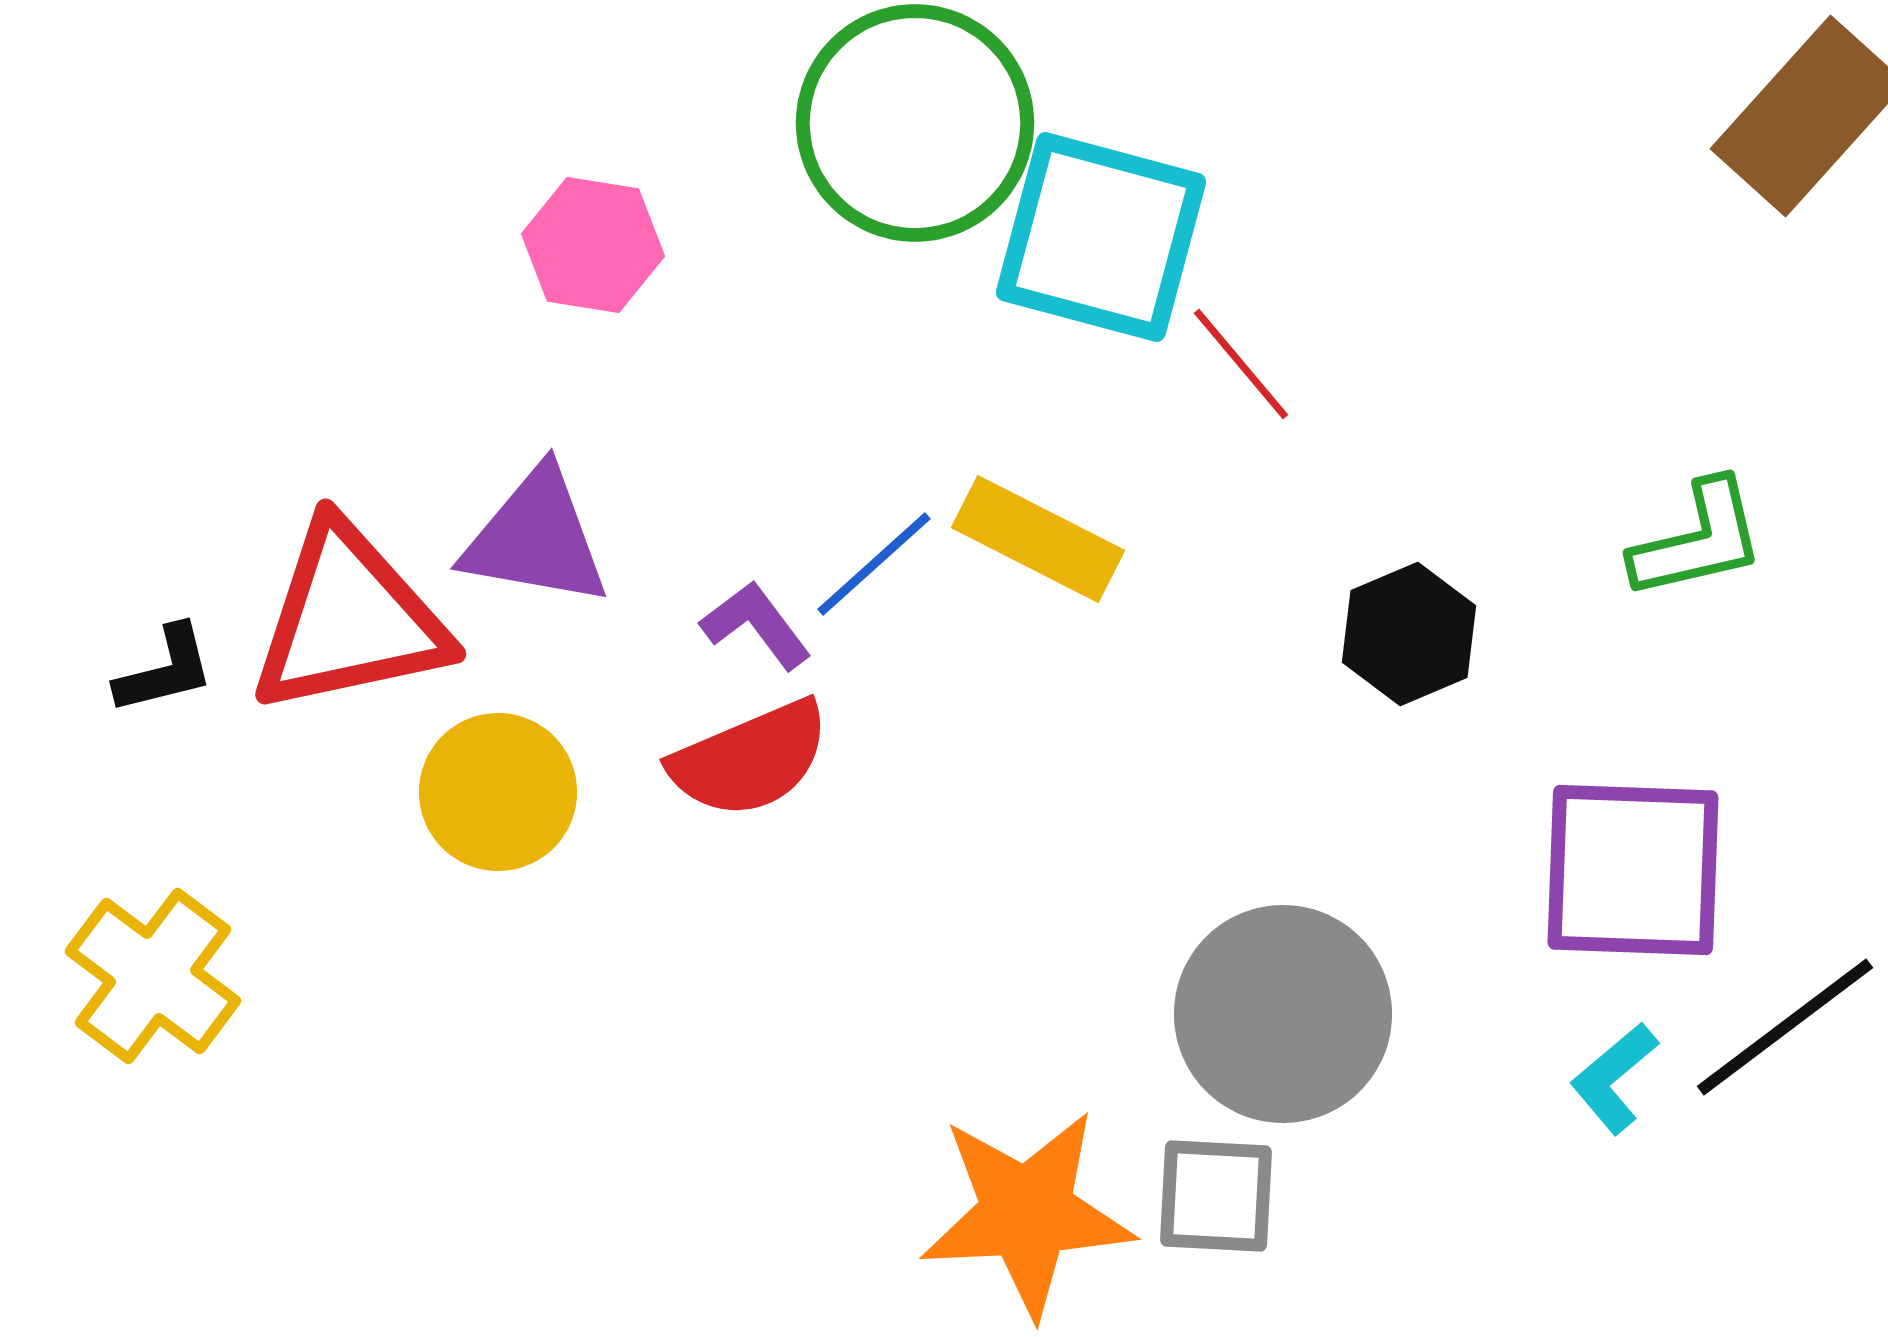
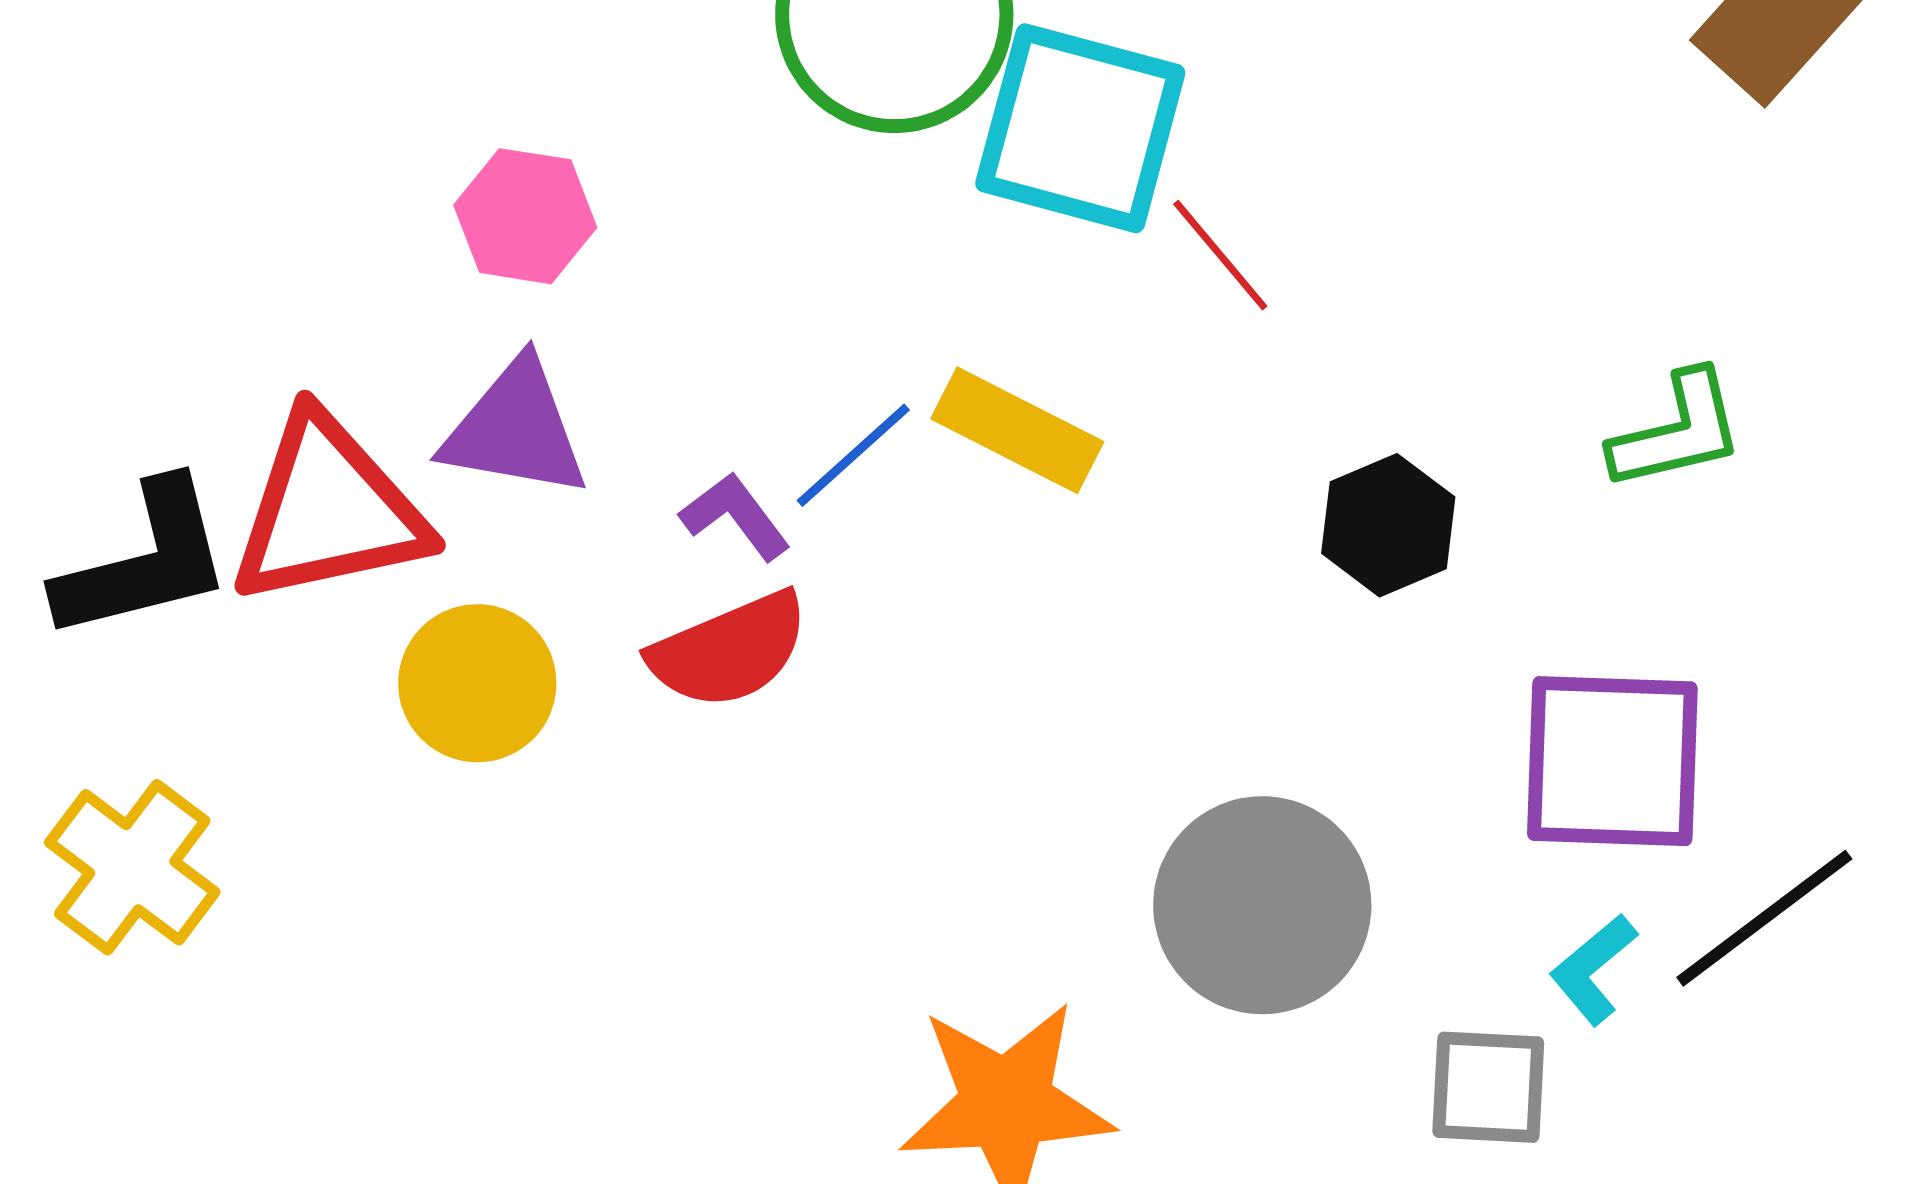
pink hexagon: (593, 245) -> (525, 216), moved
black L-shape: (165, 670) -> (144, 561), size x1.8
gray square: (1216, 1196) -> (1488, 1087), moved

